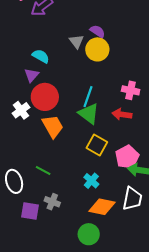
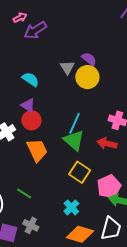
purple triangle: (32, 75) -> (28, 105), moved, turned -42
red circle: (45, 97) -> (31, 120), size x0.7

